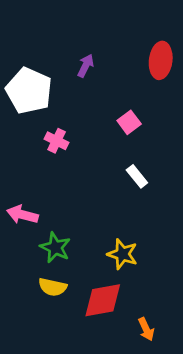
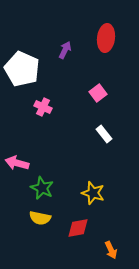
red ellipse: (161, 60) -> (106, 38), moved
red diamond: (103, 300) -> (78, 228), size x0.7

